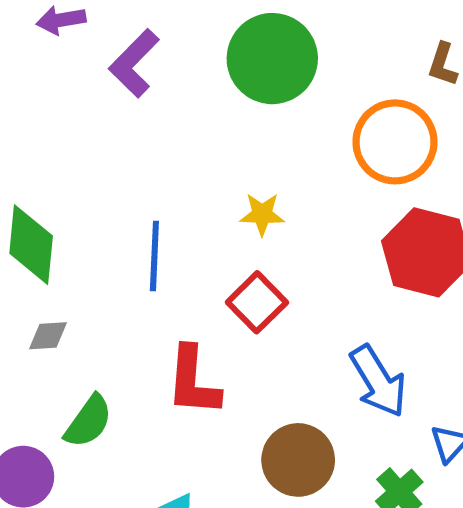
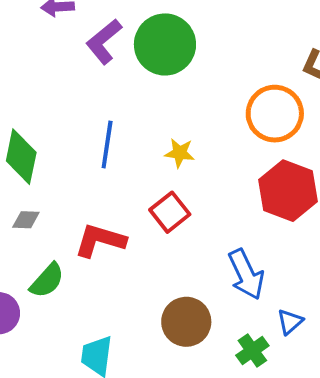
green circle: (272, 59) -> (165, 44), moved
blue line: (154, 256) -> (107, 144), moved
red L-shape: (193, 381) -> (100, 240), moved, turned 96

